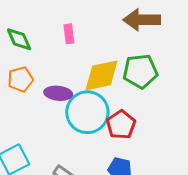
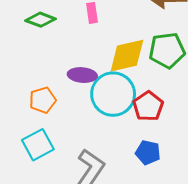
green diamond: (19, 39) -> (40, 20), turned -44
orange pentagon: (20, 79) -> (43, 100), moved

